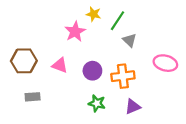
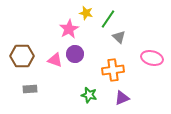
purple circle: (92, 71) -> (75, 54), moved

